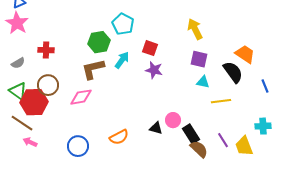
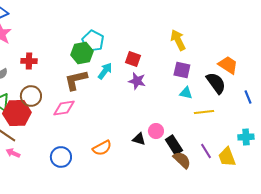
cyan pentagon: (123, 24) -> (93, 41), moved

